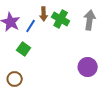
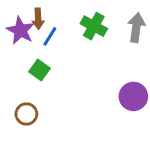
brown arrow: (44, 14) -> (38, 19), moved

